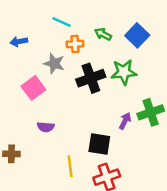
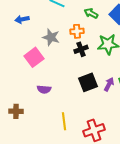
orange cross: (75, 44) -> (77, 31), moved
black cross: (91, 78) -> (81, 49), size x0.6
black square: (99, 144) -> (88, 82), moved, turned -30

